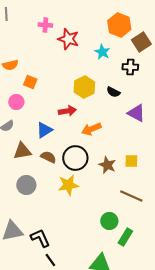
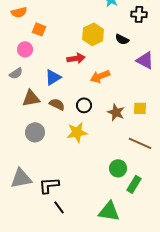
black circle: (75, 158) -> (84, 105), size x0.6
black L-shape: (40, 238) -> (49, 185), turned -70

